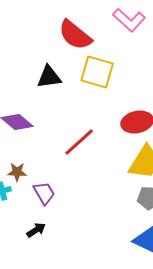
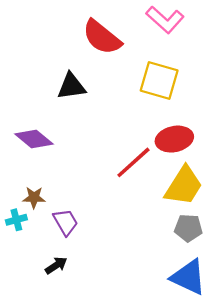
yellow square: (97, 72) -> (159, 81), moved
red line: (79, 142) -> (133, 162), moved

